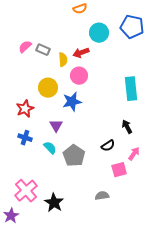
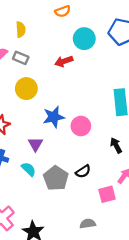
yellow semicircle: (63, 60) -> (21, 30), moved
pink circle: (79, 76) -> (81, 126), moved
yellow circle: (48, 88) -> (26, 89), moved
black semicircle: (108, 146) -> (83, 171), moved

